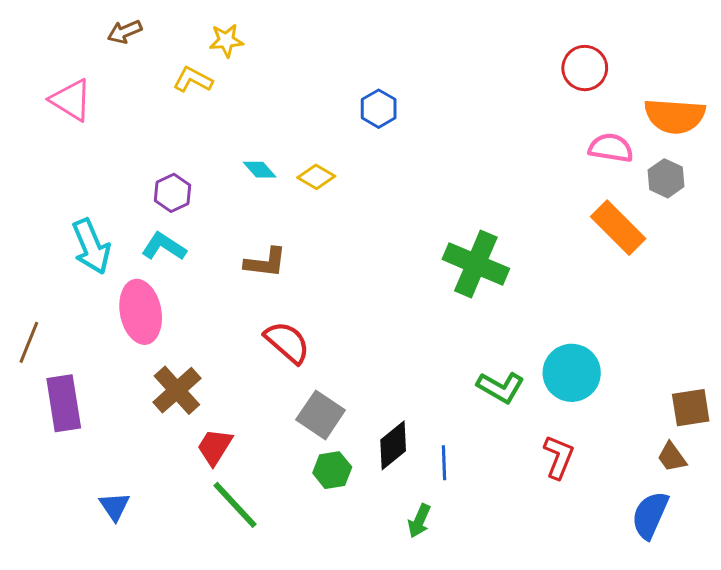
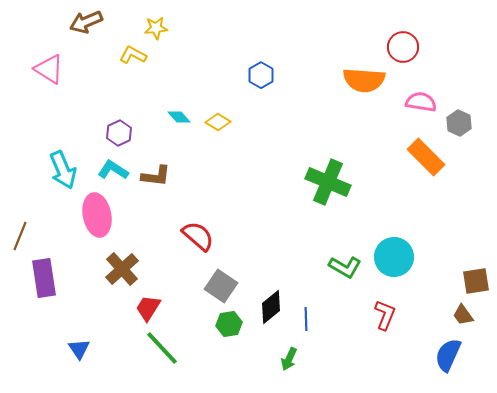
brown arrow: (125, 32) -> (86, 22), size x1.4
orange semicircle: (675, 116) -> (364, 80), moved
brown L-shape: (265, 263) -> (156, 176), moved

